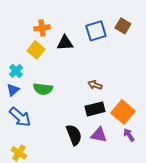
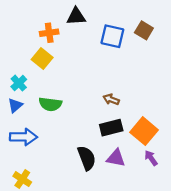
blue square: (96, 31) -> (112, 36), turned 30
black triangle: (65, 43) -> (76, 16), moved
blue arrow: (20, 117) -> (23, 137), turned -40

